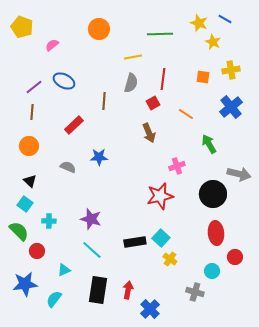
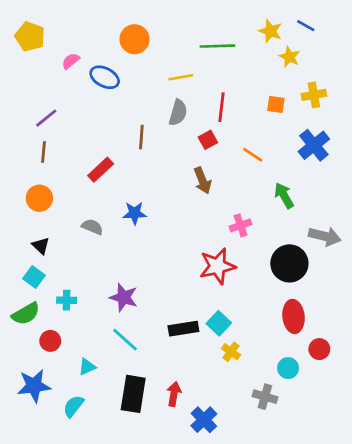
blue ellipse: (64, 81) -> (105, 77), moved
green semicircle: (19, 231) -> (26, 314), turned 105

